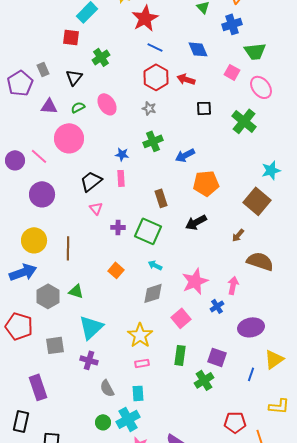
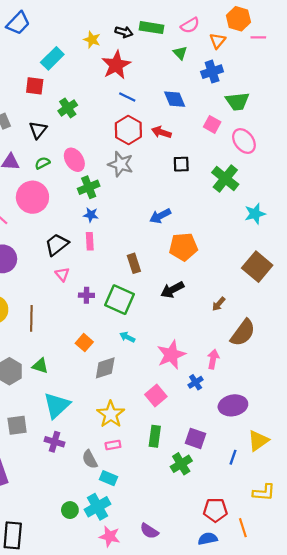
gray star: (149, 108) -> (121, 164), size x1.6
green cross: (153, 141) -> (89, 187), moved
cyan star: (271, 170) -> (255, 214), moved
brown square: (257, 201) -> (257, 267), moved
brown semicircle: (260, 261) -> (243, 333), turned 108
gray diamond: (153, 293) -> (105, 368), moved
gray semicircle: (107, 388) -> (90, 459), moved
cyan rectangle: (138, 393) -> (108, 478), turned -63

